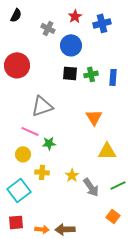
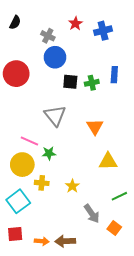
blue circle: (71, 45) -> (55, 57), moved
blue rectangle: (113, 77) -> (114, 75), moved
gray triangle: (42, 106) -> (55, 115), moved, turned -50
yellow circle: (23, 154) -> (22, 165), size x1.5
gray arrow: (91, 187) -> (92, 214), moved

